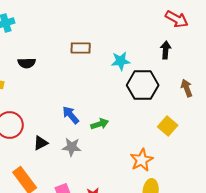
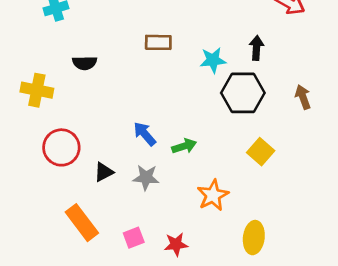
black arrow: (166, 50) -> (257, 48), moved
yellow square: (168, 126) -> (261, 152), moved
orange star: (142, 160) -> (213, 195), moved

